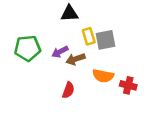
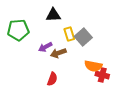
gray square: (105, 40) -> (83, 37), turned -30
green pentagon: (28, 48) -> (18, 30), moved
orange semicircle: (103, 76) -> (93, 66), moved

